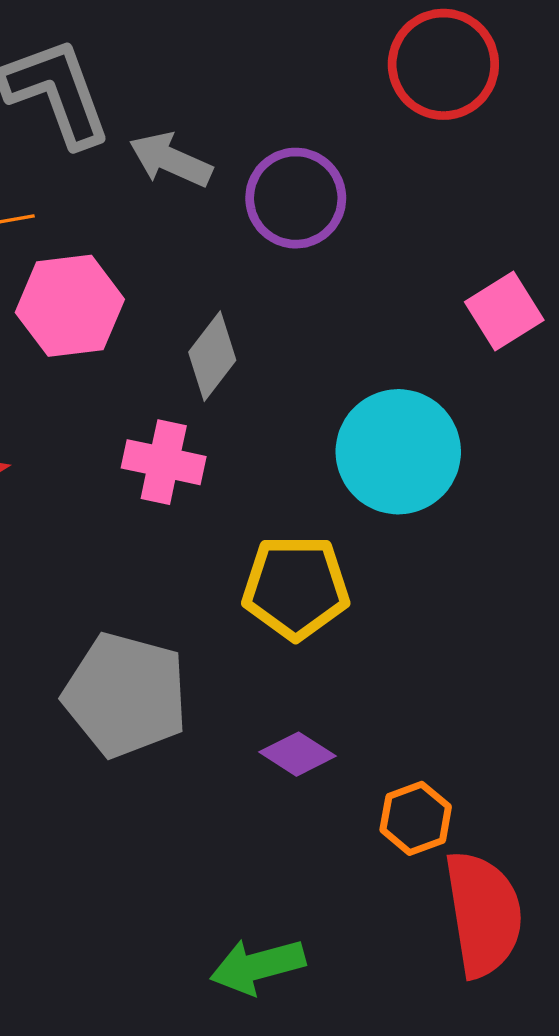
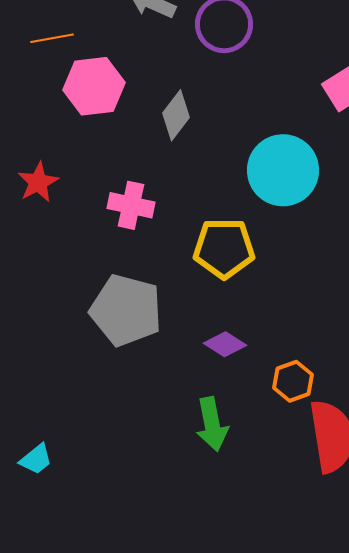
pink cross: (164, 462) -> (131, 205), moved
green arrow: (258, 966) -> (212, 424), moved, turned -86

